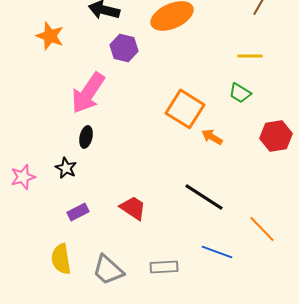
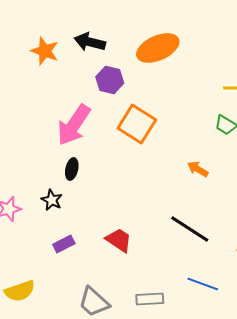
orange star: (50, 36) -> (45, 51), moved
orange square: (185, 109) -> (137, 124), moved
yellow semicircle: (61, 259) -> (20, 291), moved, turned -100

